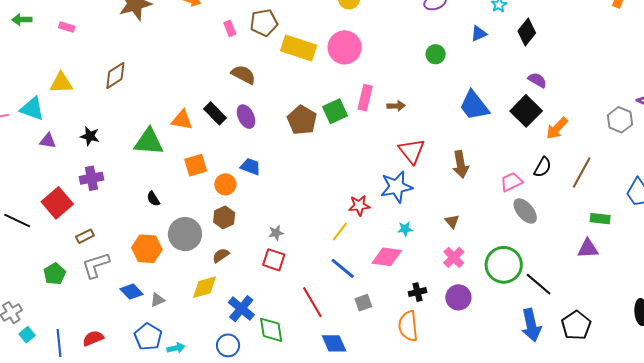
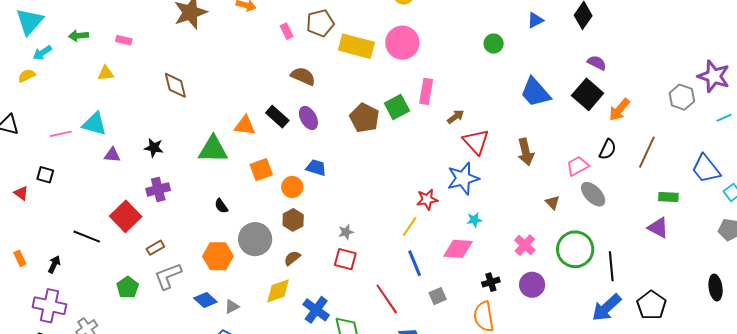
brown diamond: (115, 75) -> (175, 85), turned -68
yellow triangle: (61, 83) -> (106, 73), moved, size x0.7
brown arrow: (396, 106) -> (456, 117), moved, turned -30
brown triangle: (452, 221) -> (553, 202), moved
purple triangle: (588, 249) -> (658, 228), turned 35
blue line: (343, 268) -> (415, 263), turned 32
black line: (539, 284) -> (611, 266), turned 48
blue arrow: (531, 325) -> (606, 308), turned 64

